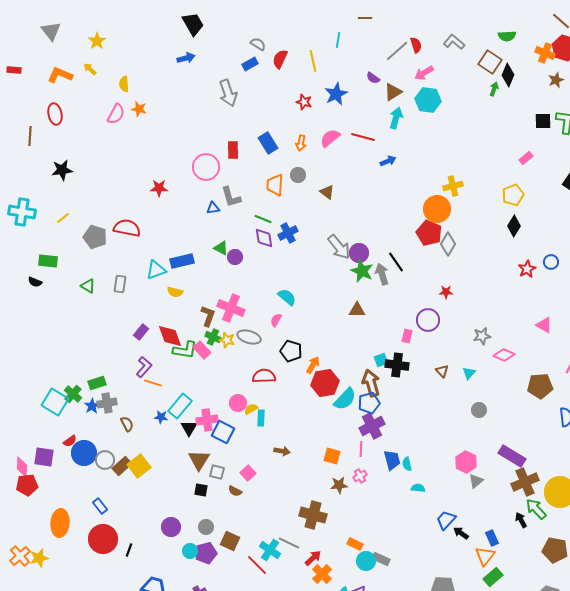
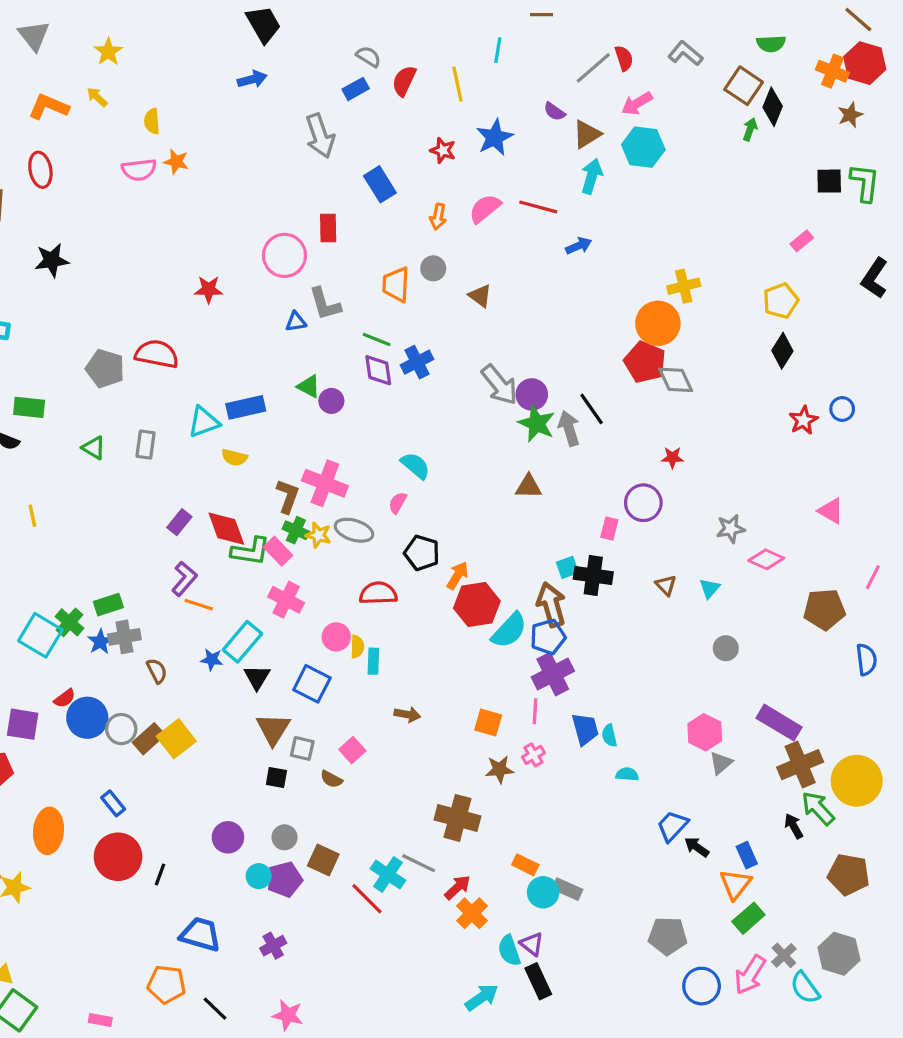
pink semicircle: (116, 114) -> (139, 170), turned 55
blue rectangle: (268, 143) -> (380, 184), moved
yellow line: (63, 218) -> (32, 516), moved, turned -64
gray diamond: (448, 244) -> (676, 380), turned -55
yellow semicircle: (251, 409) -> (357, 647), turned 120
pink cross: (207, 420) -> (286, 600), moved, turned 35

